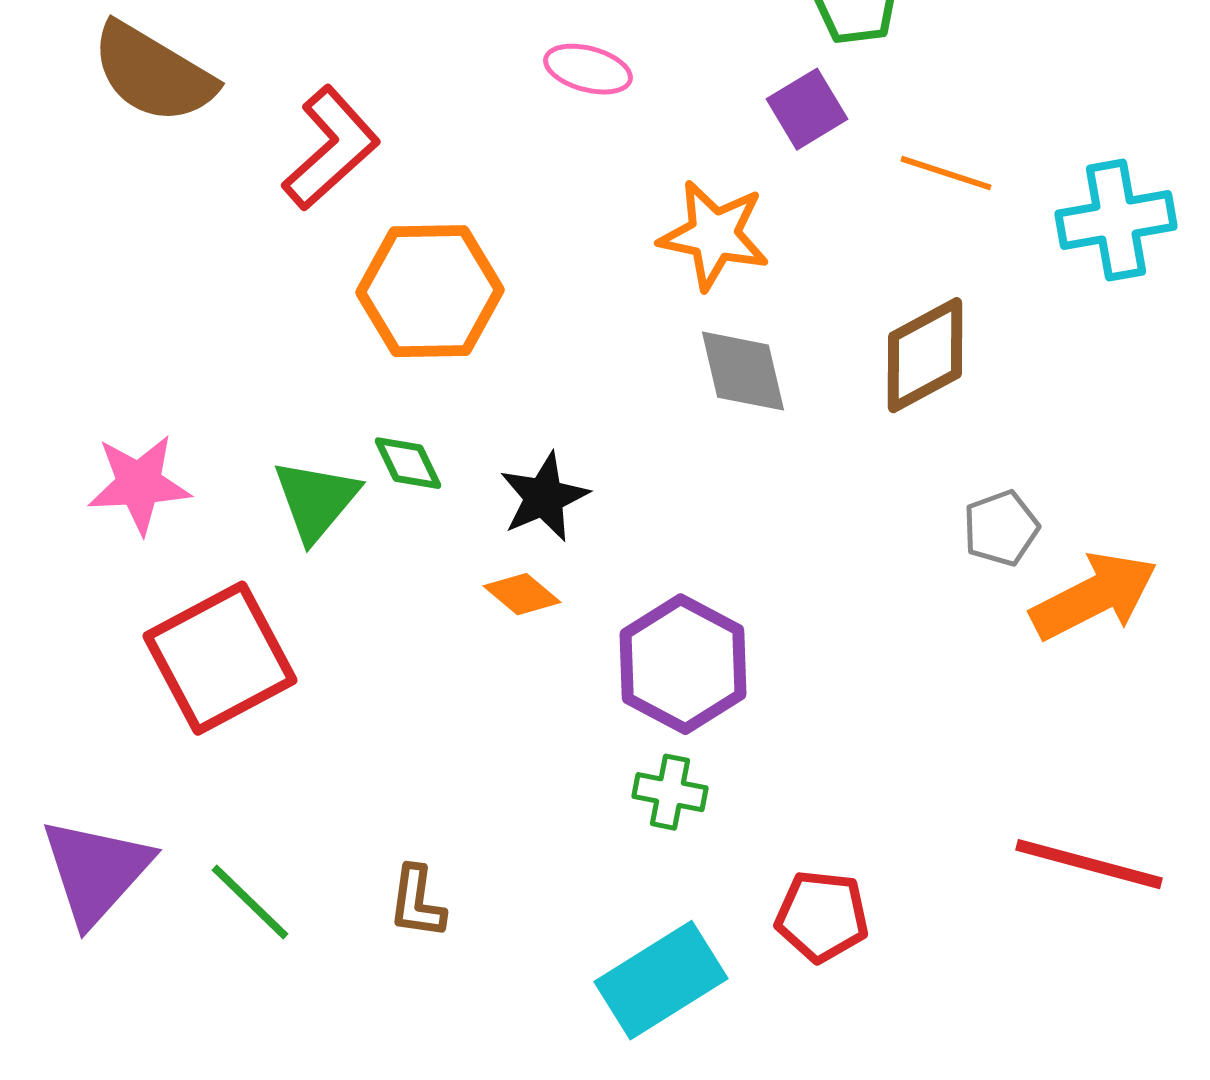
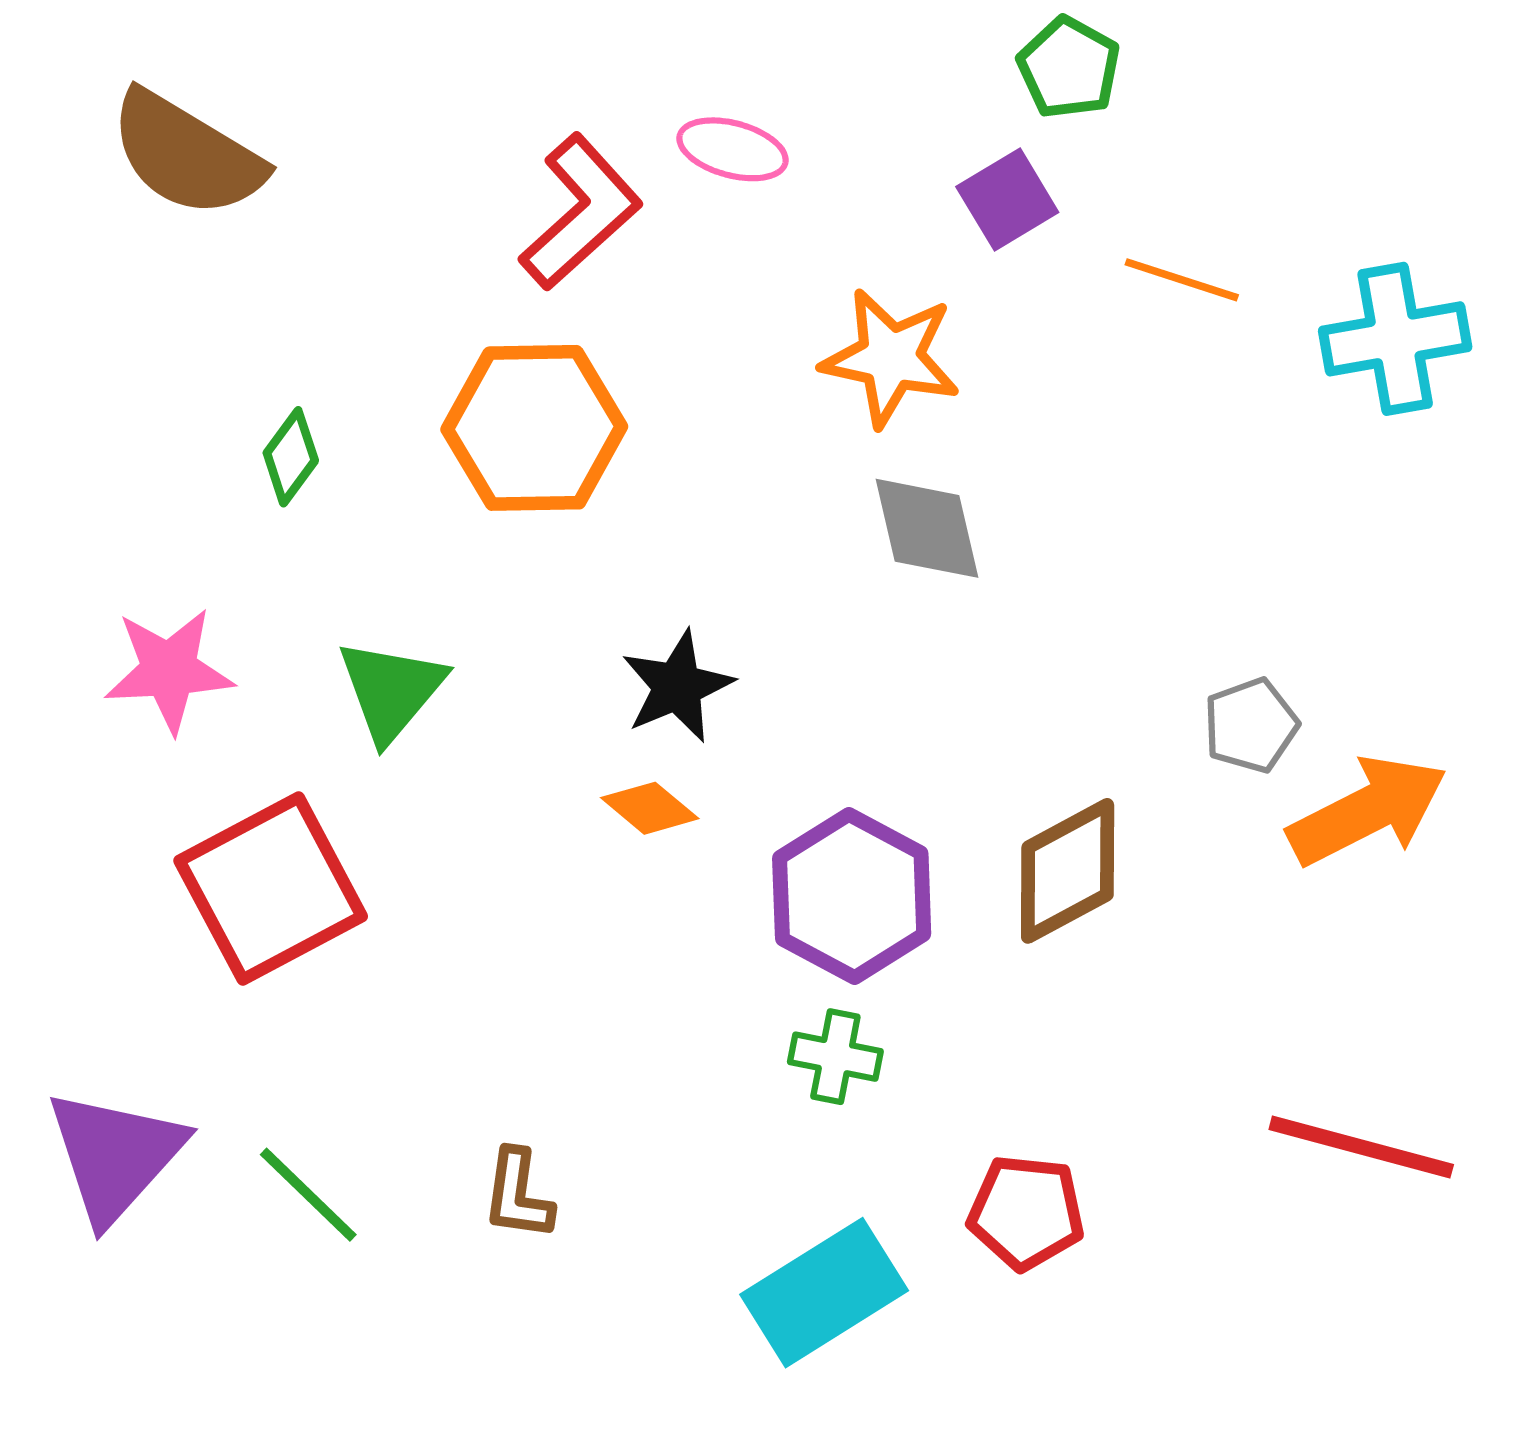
red L-shape: (331, 148) -> (581, 212), moved
brown diamond: (925, 355) -> (1068, 871), moved
green diamond: (408, 463) -> (291, 457), moved, turned 62

